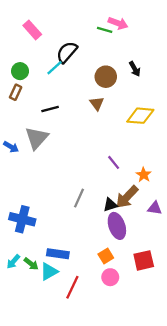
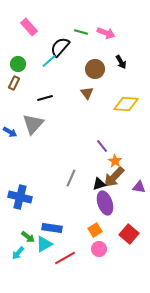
pink arrow: (118, 23) -> (106, 33), moved
green line: (105, 30) -> (81, 32), moved
orange star: (144, 175) -> (115, 161), moved
red square: (144, 260) -> (129, 234), turned -36
cyan arrow: (13, 262) -> (18, 253), moved
red line: (72, 287) -> (65, 258), turned 35

